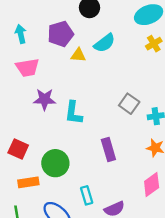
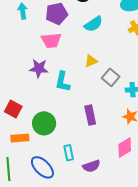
yellow triangle: (78, 55) -> (91, 61), moved, turned -32
pink trapezoid: (27, 68) -> (51, 40), moved

